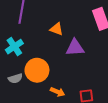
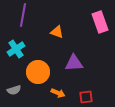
purple triangle: (75, 48) -> (74, 63), moved
gray semicircle: (15, 78) -> (14, 90), moved

